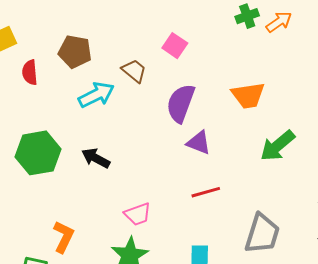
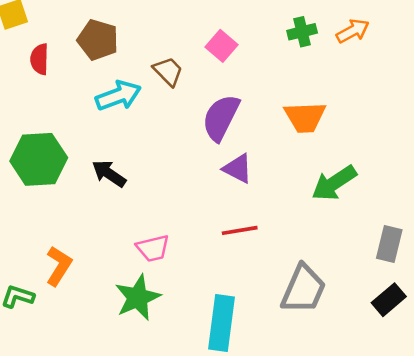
green cross: (247, 16) -> (302, 32), moved

